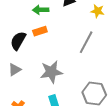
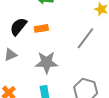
orange rectangle: (40, 31) -> (41, 28), moved

